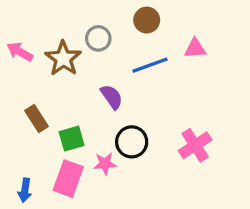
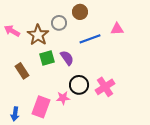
brown circle: (147, 20) -> (80, 12), moved
green square: (72, 139) -> (47, 58), moved
pink cross: (195, 145) -> (105, 87), moved

